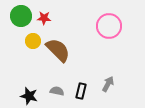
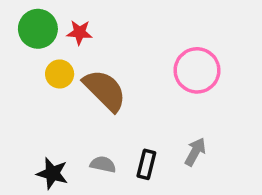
pink circle: (109, 26) -> (197, 70), moved

